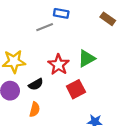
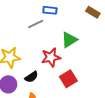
green triangle: (86, 58) -> (69, 40), moved
red star: (59, 65) -> (51, 57), turned 30

